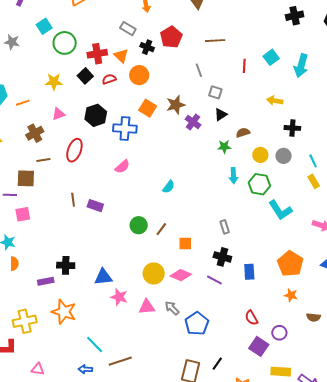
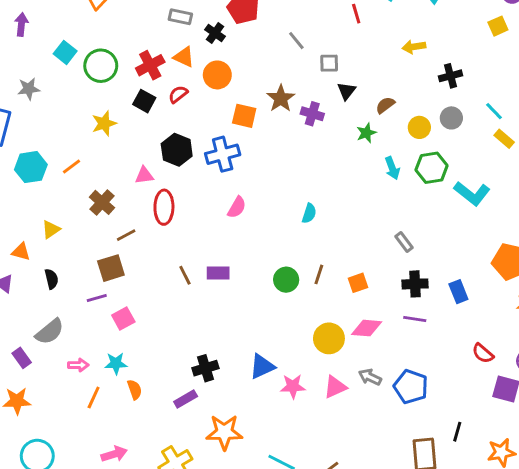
black cross: (147, 47) -> (215, 33), turned 32
pink triangle: (58, 114) -> (144, 175), moved, turned 32

